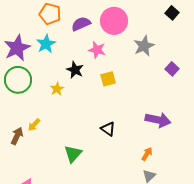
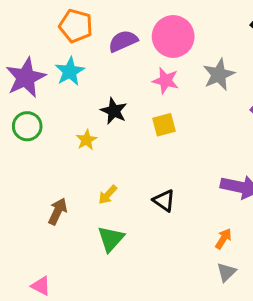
pink star: (97, 50) -> (166, 81), moved
green circle: (18, 80) -> (27, 126), size x0.7
yellow arrow: (34, 125) -> (108, 195), moved
brown arrow: (17, 136) -> (58, 211), moved

